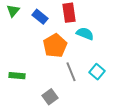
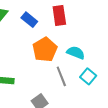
cyan semicircle: (85, 34) -> (76, 53), moved

